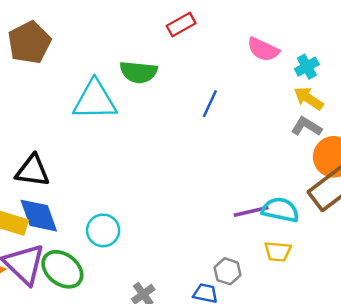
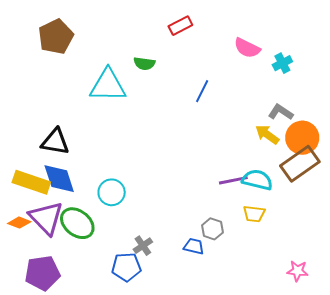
green semicircle: (138, 72) -> (144, 63), size x0.7
yellow arrow: (309, 98) -> (267, 135), moved

